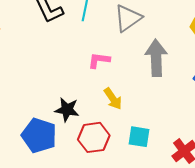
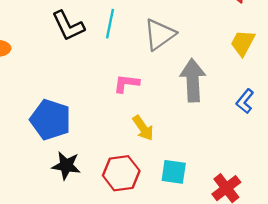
black star: (67, 110) -> (66, 166), moved
blue pentagon: (39, 135) -> (51, 120), moved

